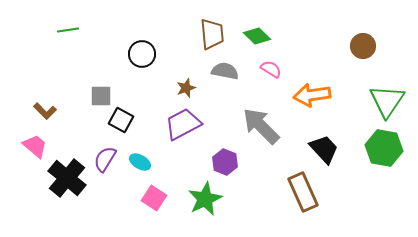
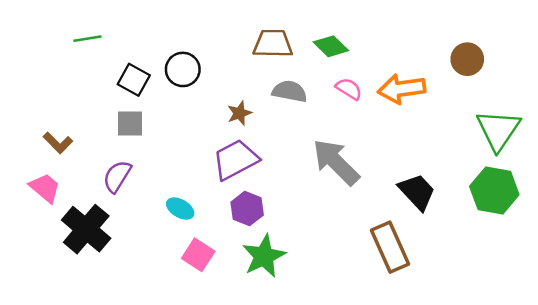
brown trapezoid: (212, 34) -> (273, 44), turned -84
orange arrow: (312, 95) -> (402, 89), moved
black square: (121, 120) -> (134, 80), moved
purple semicircle: (105, 159) -> (117, 176), moved
purple hexagon: (225, 162) -> (247, 209), moved

